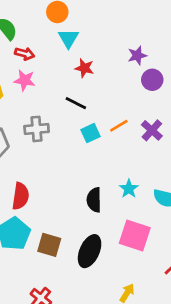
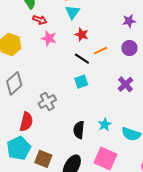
purple star: (137, 55) -> (129, 21), moved
pink star: (25, 80) -> (49, 38), moved
black line: (76, 103) -> (82, 59), moved
orange line: (119, 126) -> (101, 51), moved
gray cross: (37, 129) -> (47, 102), moved, turned -30

